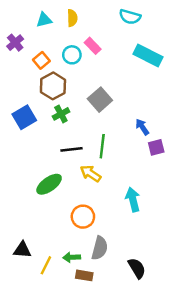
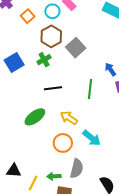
brown hexagon: (53, 86) -> (51, 36), moved
green line: (102, 146) -> (90, 89), moved
yellow arrow: (91, 173) -> (69, 118), moved
cyan arrow: (133, 200) -> (92, 138), moved, turned 144

